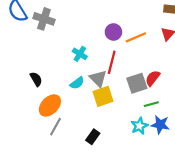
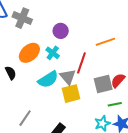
purple circle: (113, 32) -> (61, 31), moved
cyan semicircle: (77, 83) -> (48, 79), size x1.5
orange ellipse: (50, 105) -> (29, 53), moved

